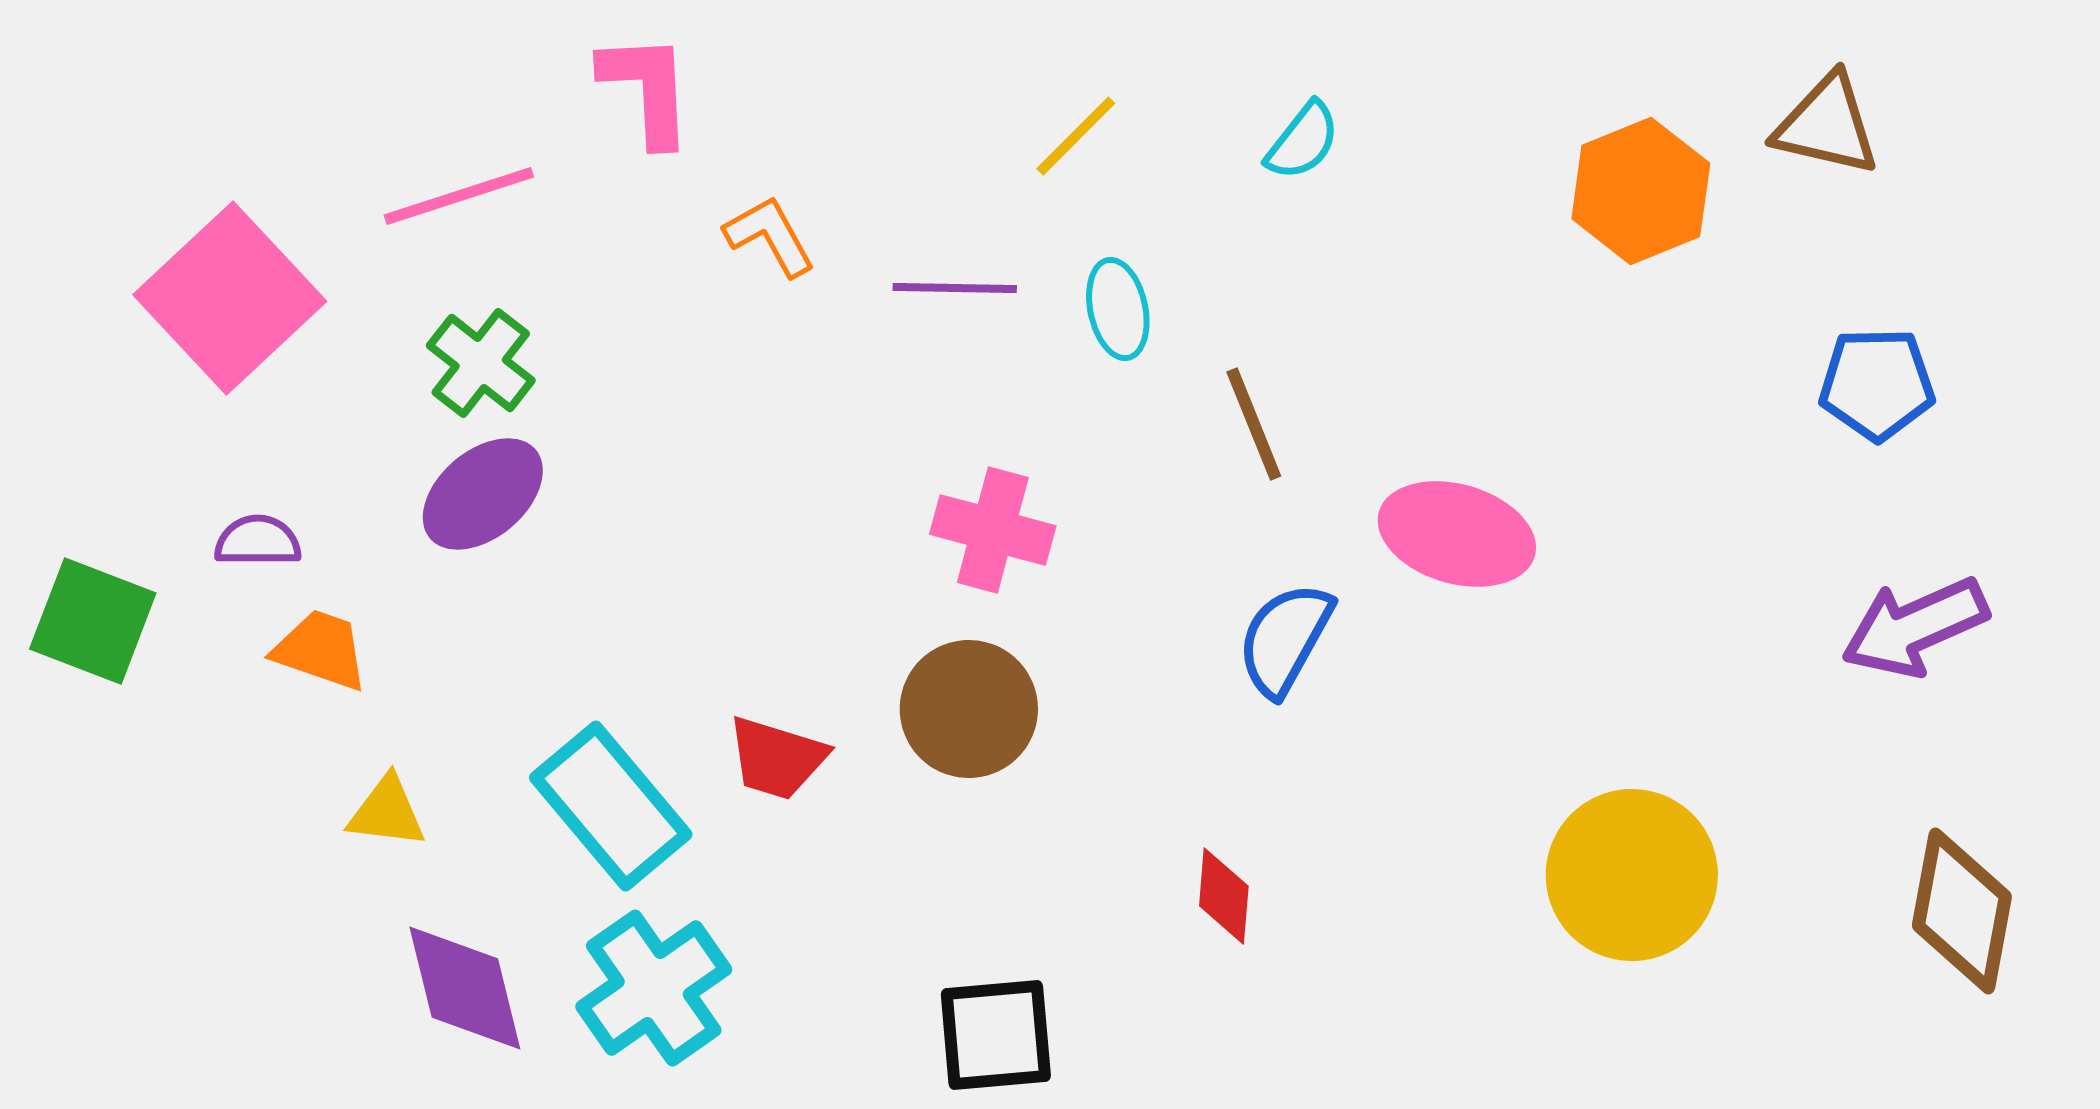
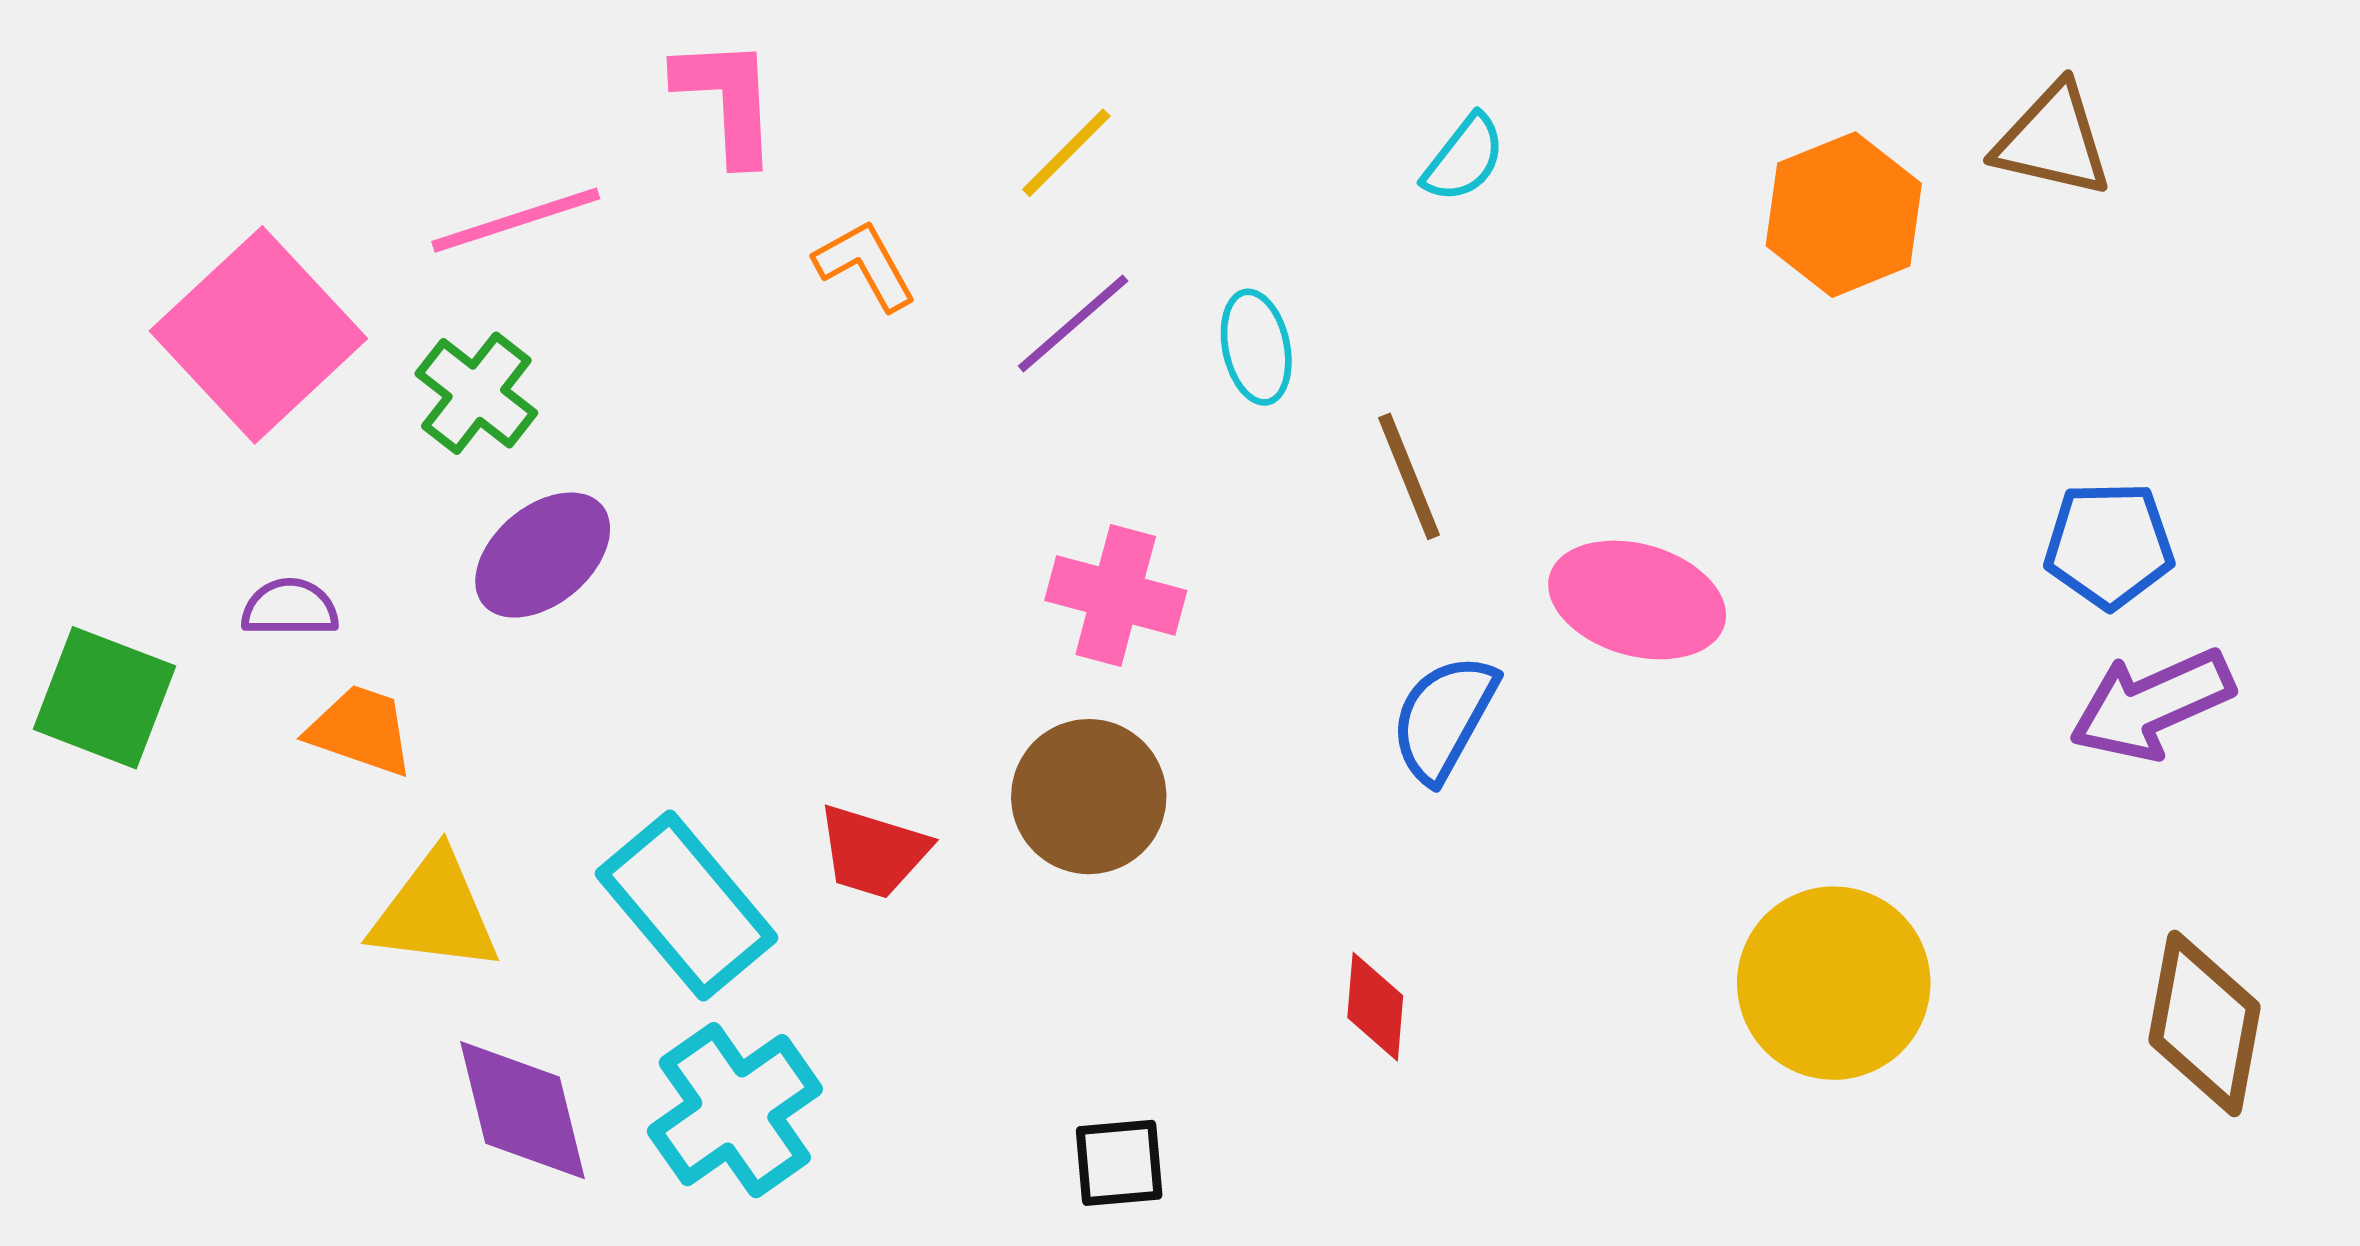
yellow line: (1076, 136) -> (1066, 153), moved
purple line: (955, 288) -> (1073, 324), turned -42
green cross: (481, 363) -> (476, 393), moved
blue pentagon: (1877, 384) -> (2109, 545), moved
yellow triangle: (387, 812) -> (435, 912), size x1.5
black square: (996, 1035) -> (1119, 1163), size x0.7

